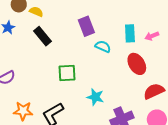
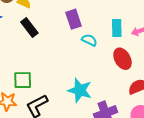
green square: (67, 73) -> (23, 80), moved
cyan star: (95, 97) -> (80, 90), size x1.4

